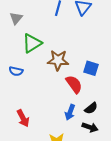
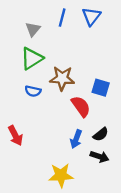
gray triangle: (16, 18) -> (33, 29), moved
blue semicircle: (16, 71) -> (33, 91), moved
red arrow: (23, 118) -> (15, 136), moved

